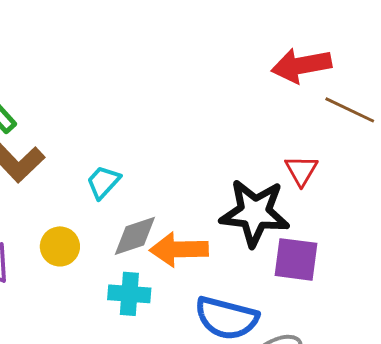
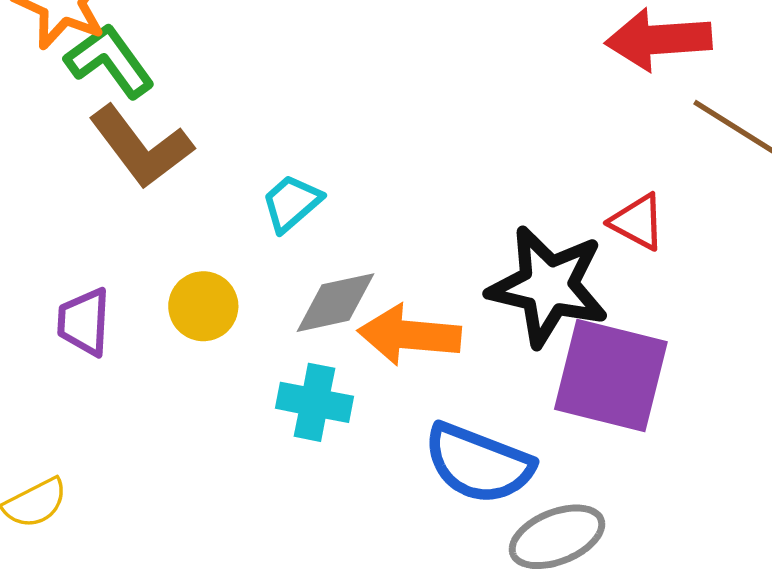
red triangle: (301, 170) -> (638, 222), turned -39
purple square: (296, 259) -> (611, 375), size x1.4

